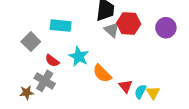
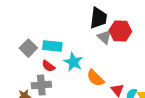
cyan rectangle: (61, 26) -> (52, 46), moved
gray cross: (45, 81) -> (41, 85), turned -36

